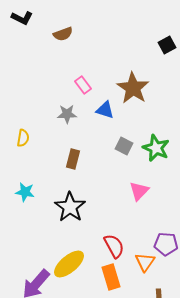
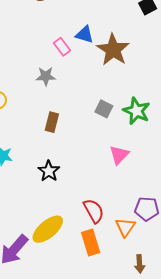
blue triangle: (105, 110) -> (84, 34), moved
black star: (70, 207) -> (49, 171), size x0.7

